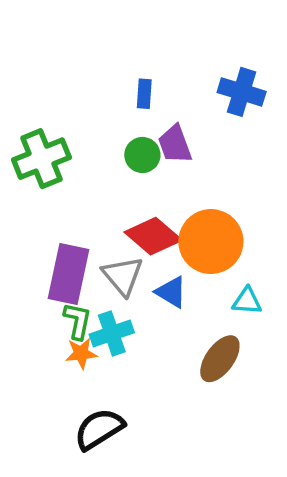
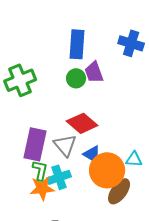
blue rectangle: (144, 94) -> (77, 44), size x1.8
orange circle: (211, 242) -> (107, 170), moved
orange star: (81, 353) -> (42, 188), size x1.4

